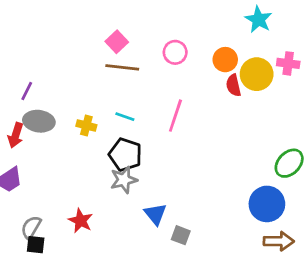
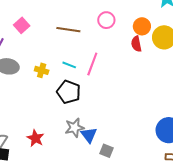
pink square: (117, 42) -> (22, 25), moved
red semicircle: (233, 85) -> (136, 44), moved
pink line: (175, 116) -> (92, 64), moved
gray star: (124, 180) -> (74, 128), moved

